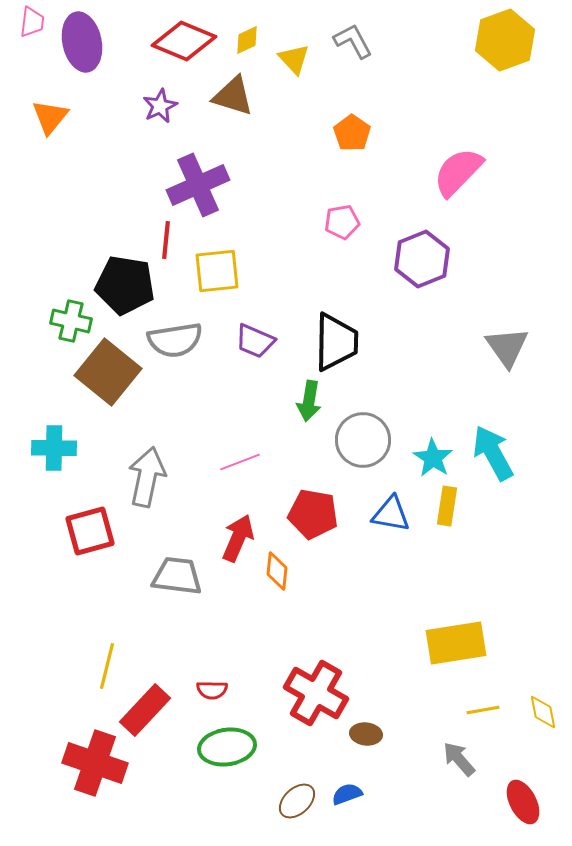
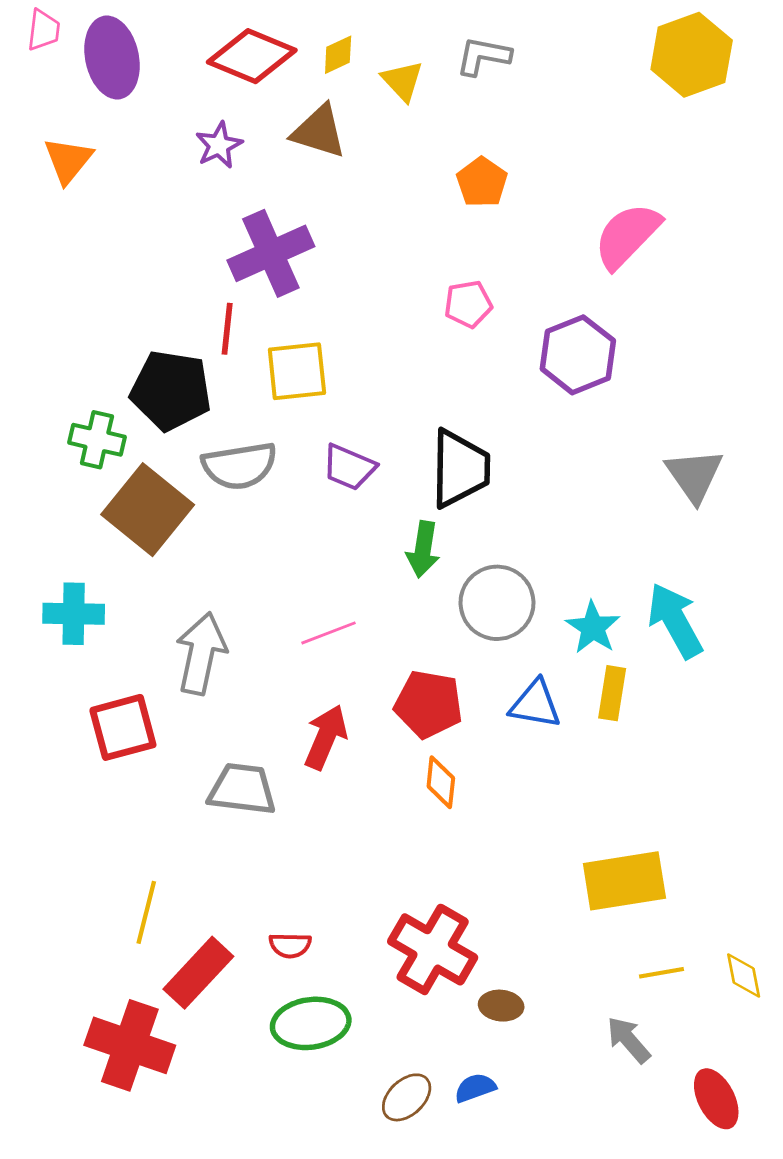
gray L-shape: (353, 41) -> (483, 56), turned -51
orange diamond: (277, 571) -> (441, 782), moved

